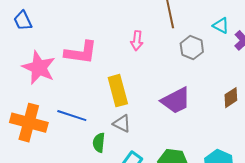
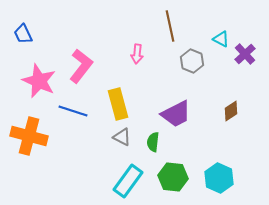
pink L-shape: (81, 53) -> (81, 66), turned -60
blue line: (72, 116) -> (73, 111), moved
green semicircle: (99, 143) -> (153, 142), moved

